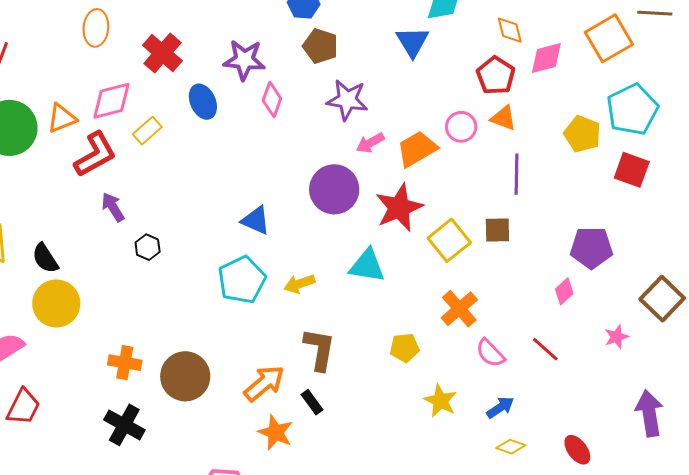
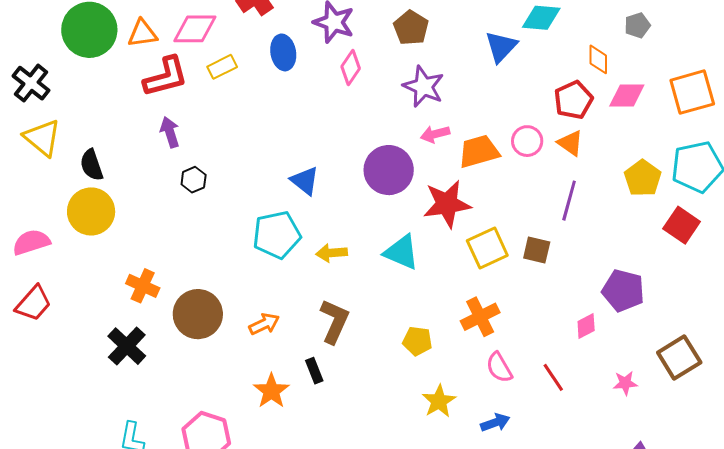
orange arrow: (264, 383) -> (264, 324), moved, size x0.7

